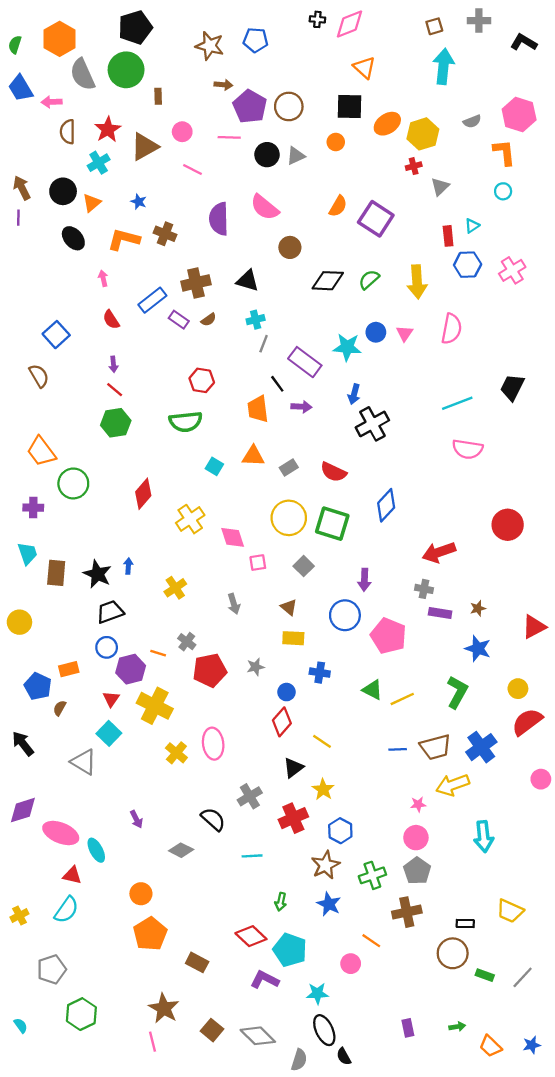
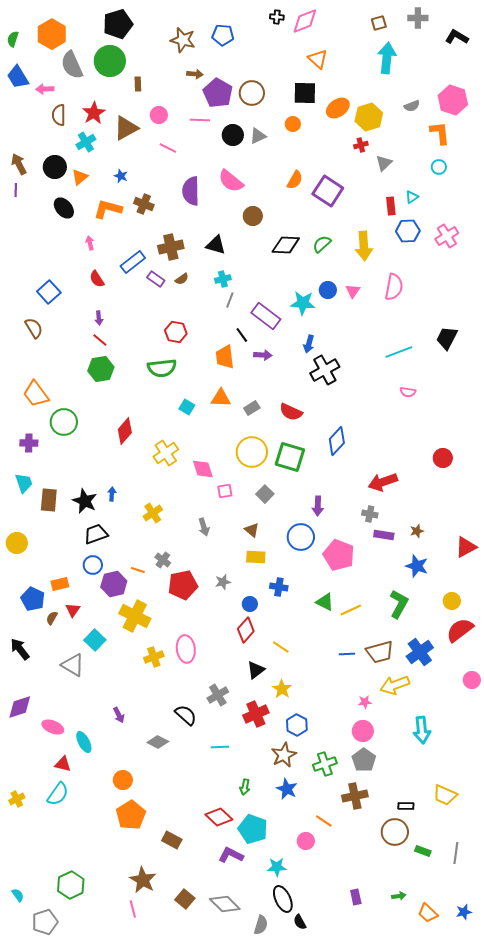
pink semicircle: (468, 449) -> (408, 392), size x0.6
red circle: (508, 525) -> (443, 458), size x0.7
red triangle: (111, 699) -> (73, 610), moved
yellow cross: (176, 753) -> (154, 657), turned 30
pink ellipse: (61, 833) -> (53, 727), size x0.7
gray pentagon: (52, 969) -> (45, 922), moved
gray line: (523, 977) -> (456, 853), turned -35

